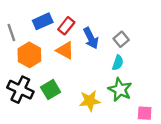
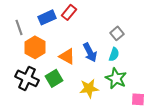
red rectangle: (66, 26) -> (69, 12), moved
blue arrow: (91, 38) -> (90, 52), moved
orange triangle: (65, 50) -> (67, 56), moved

